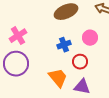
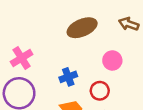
blue cross: (64, 45) -> (68, 77), moved

